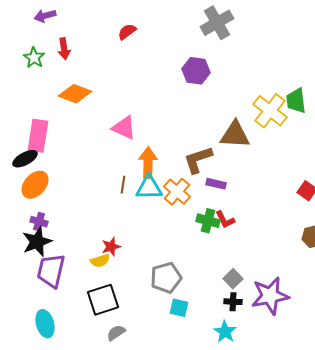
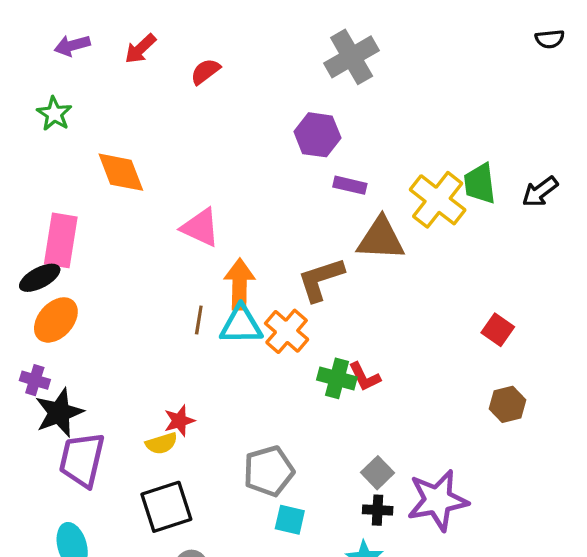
red arrow: (64, 49) -> (140, 49), moved, turned 55
orange diamond: (75, 94) -> (121, 172), turned 48
purple rectangle: (216, 184) -> (350, 185), moved
purple cross: (39, 222) -> (35, 380), moved

